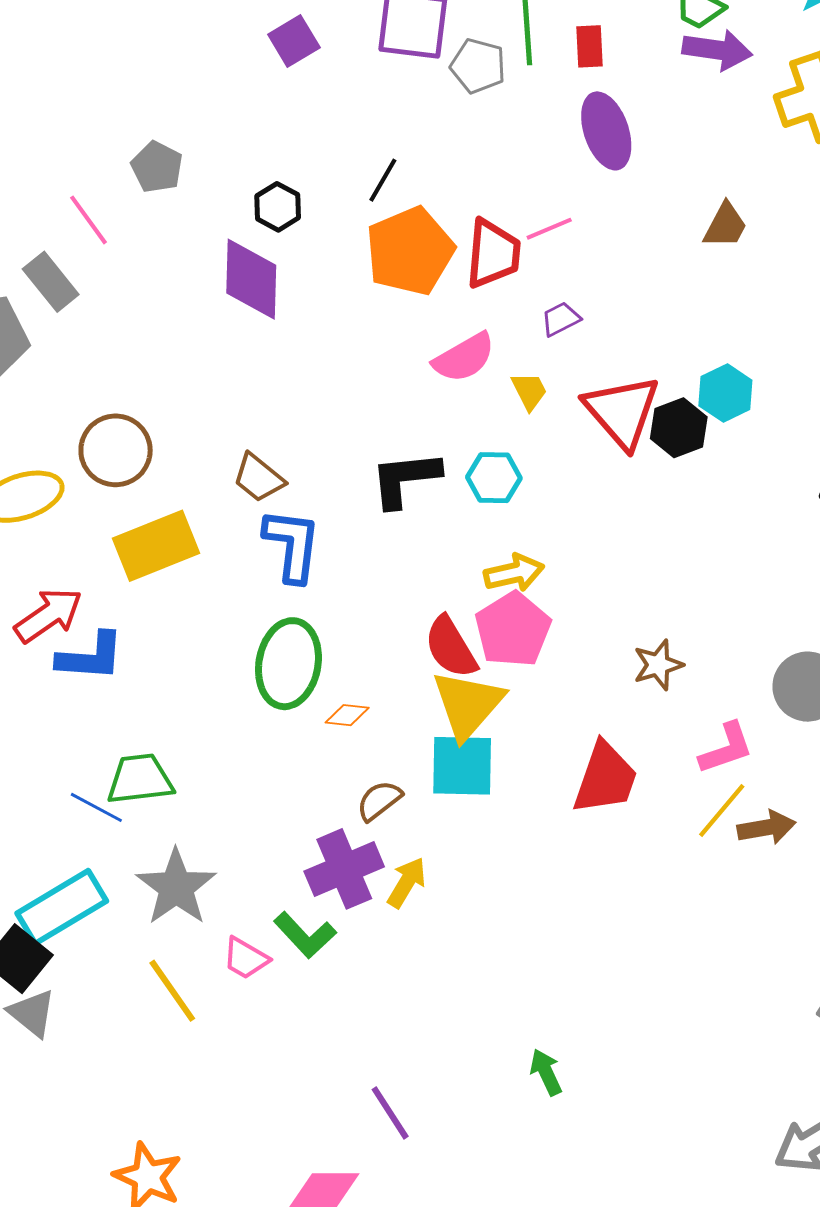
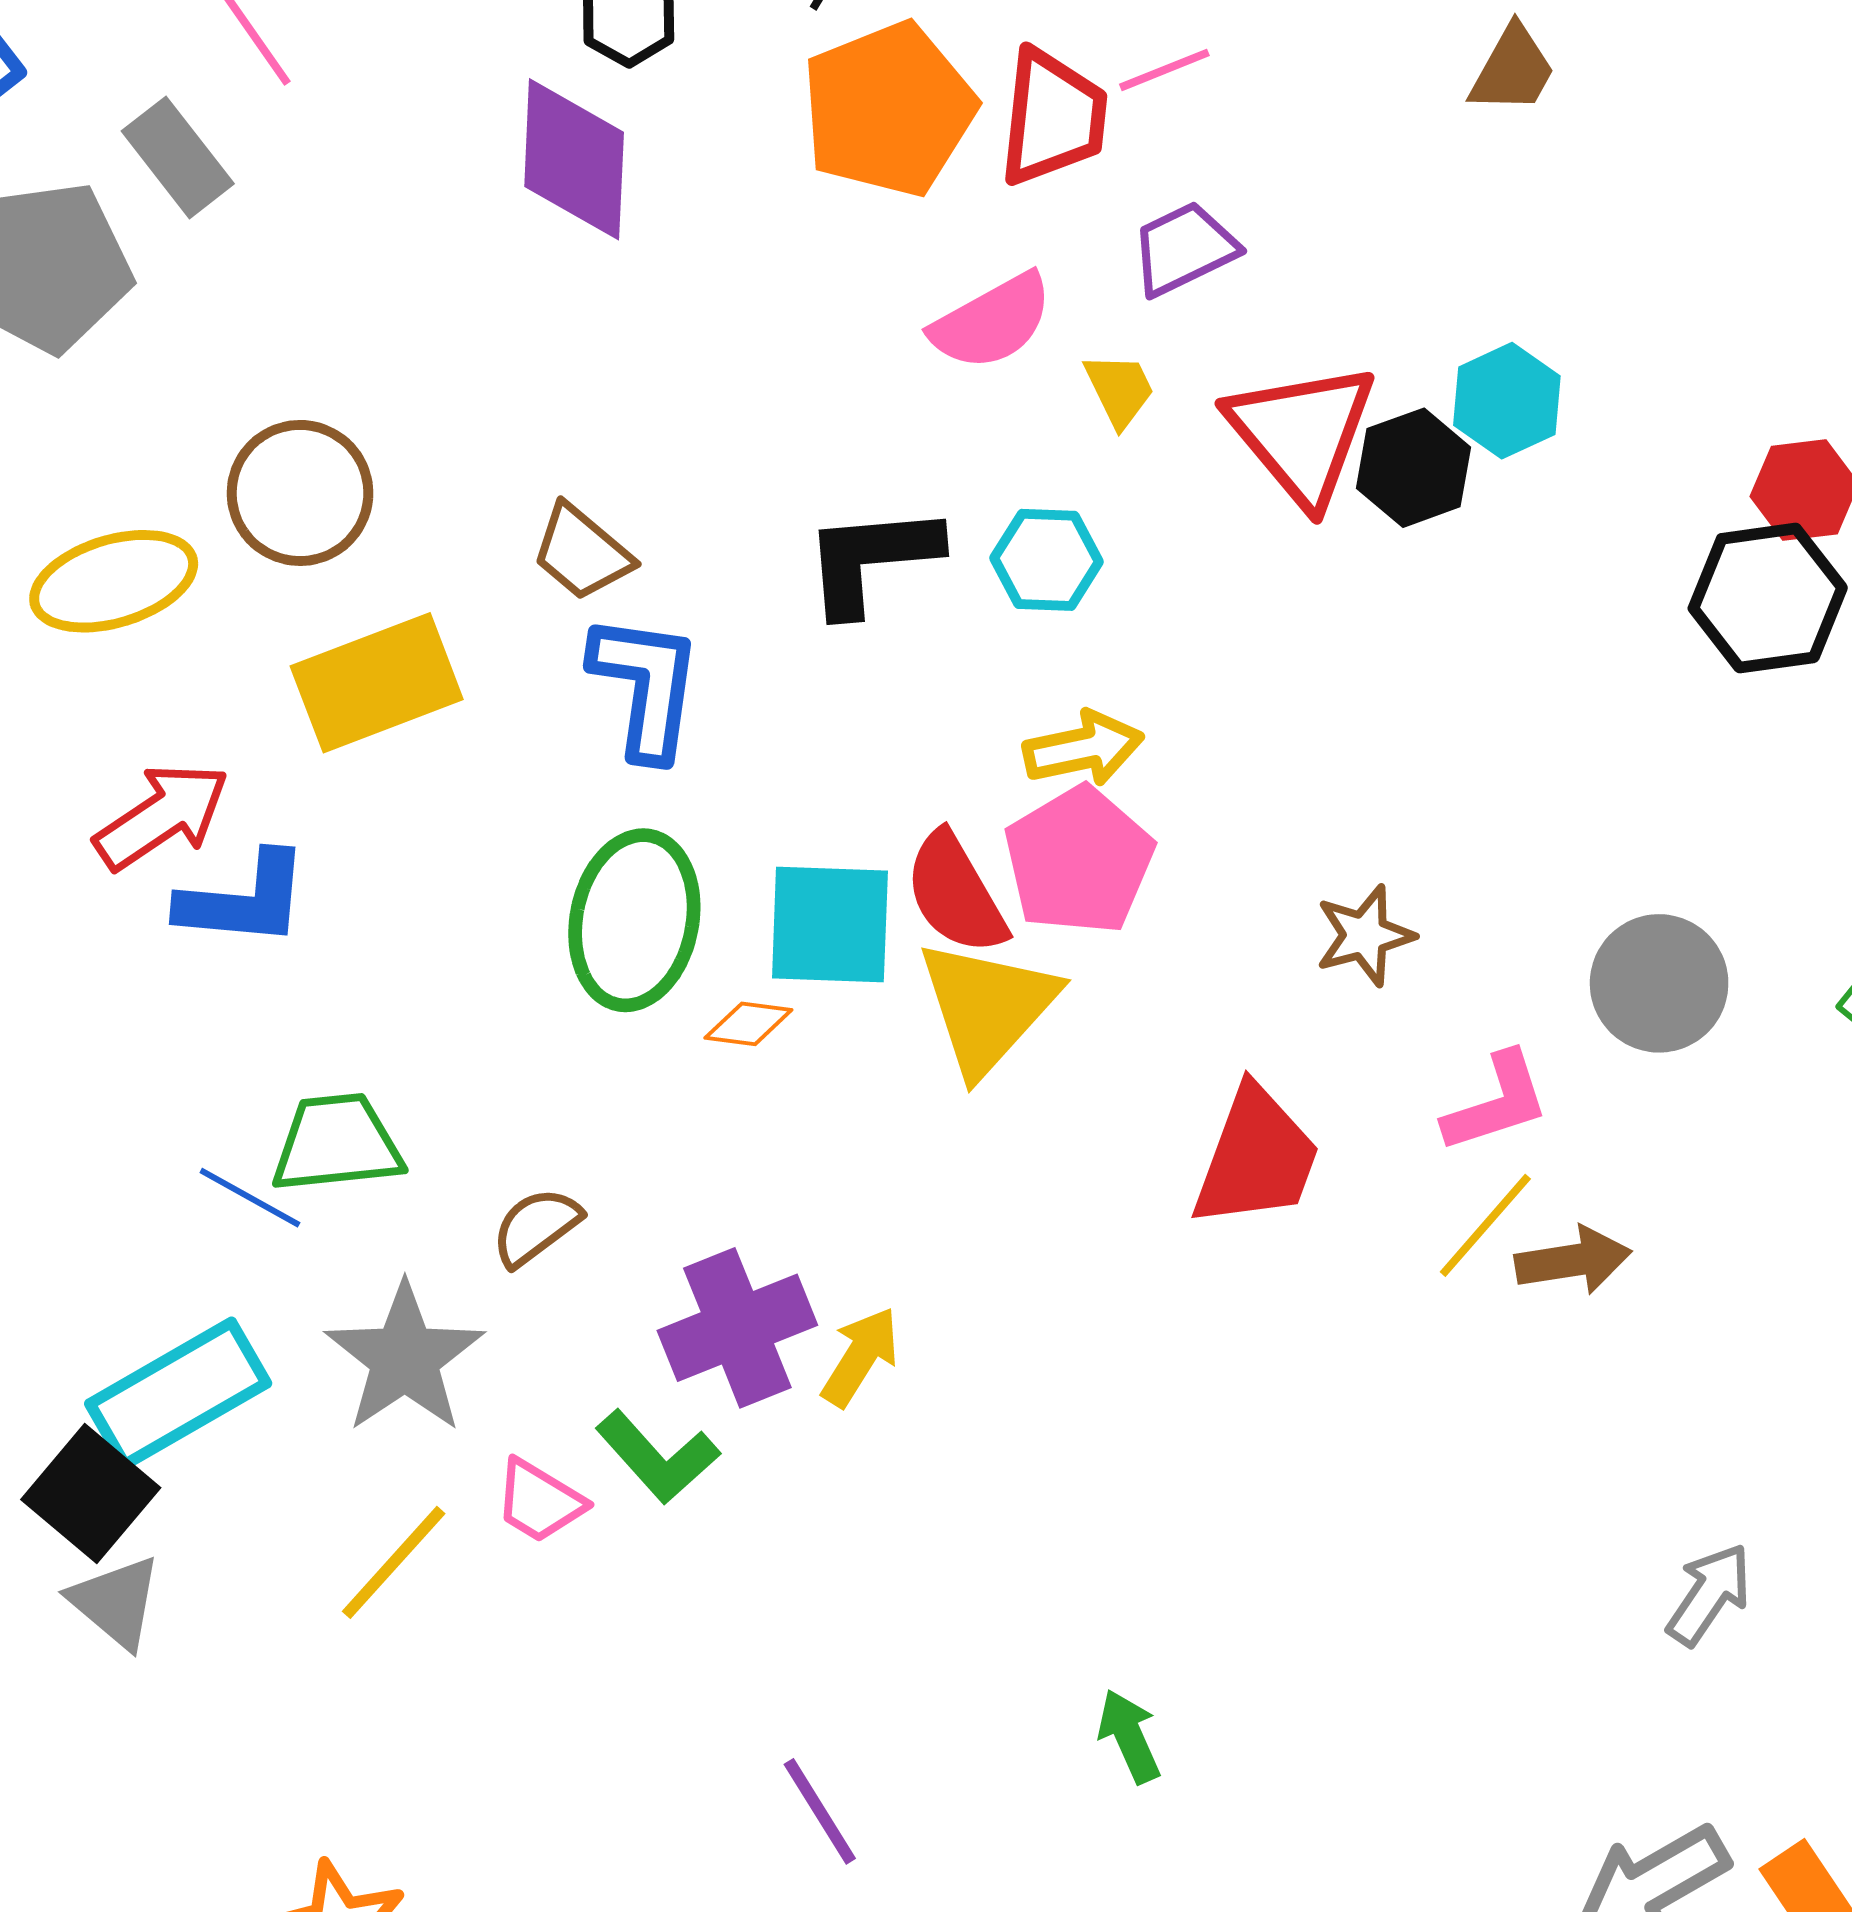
purple trapezoid: (561, 319) -> (1184, 249), size x1.4
cyan square: (462, 766) -> (830, 924), moved
brown semicircle: (379, 800) -> (536, 1227), moved
yellow line: (172, 991) -> (394, 1562), turned 76

